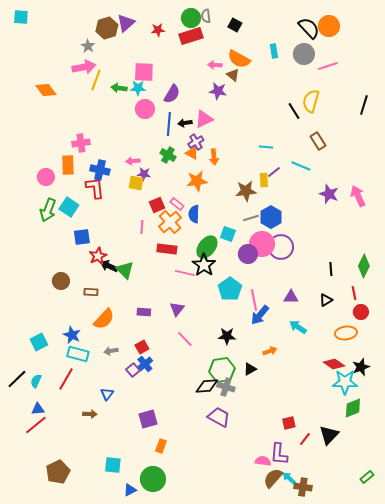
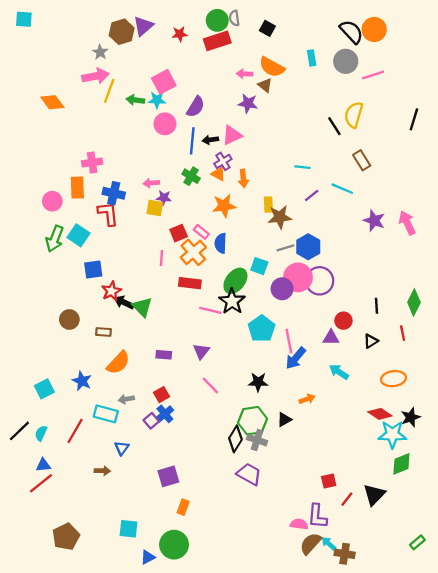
pink square: (144, 72) -> (164, 82), turned -30
yellow rectangle: (264, 180) -> (268, 205), moved
red circle: (361, 312) -> (343, 321), moved
cyan rectangle: (78, 354) -> (106, 414), moved
black diamond: (207, 386) -> (235, 439), turned -55

